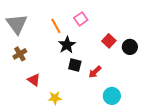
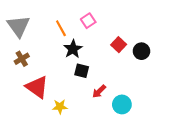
red arrow: (95, 72) -> (99, 91), moved
red triangle: (34, 80) -> (37, 87), size x1.6

